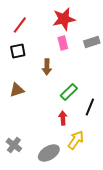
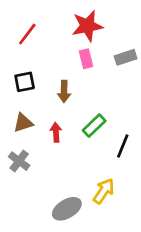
black square: (18, 51) -> (25, 82), moved
red arrow: (63, 118) -> (56, 132), moved
gray cross: (14, 145) -> (19, 161), moved

